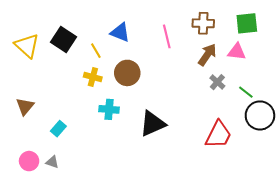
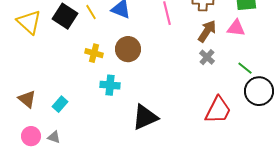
yellow line: (96, 51) -> (91, 12), moved
gray cross: (217, 82) -> (207, 57), moved
brown triangle: (25, 106) -> (27, 99), moved, turned -30
black triangle: (153, 124) -> (145, 117), moved

